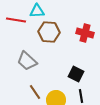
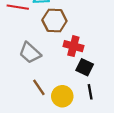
red cross: (85, 33) -> (73, 46), moved

